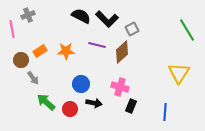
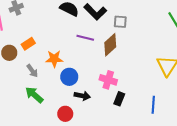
gray square: (132, 29) -> (120, 22), turned 32
orange star: (66, 51) -> (54, 59), moved
gray arrow: (33, 78) -> (32, 71), moved
red circle: (70, 109) -> (65, 114), moved

